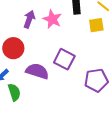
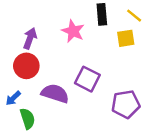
purple arrow: (29, 19) -> (30, 38), moved

